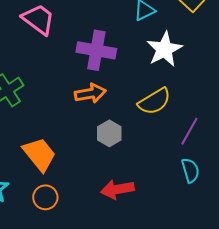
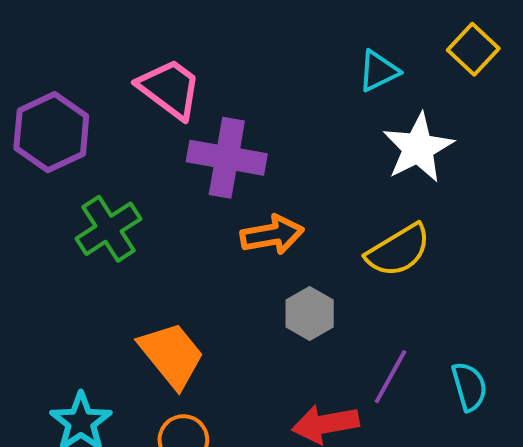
purple cross: (96, 50) -> (227, 158), moved
purple line: (189, 131) -> (390, 377), moved

